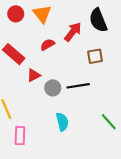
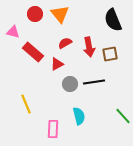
red arrow: (73, 32) -> (89, 47), moved, turned 132
red triangle: (34, 75) -> (57, 64), moved
pink rectangle: (20, 136) -> (53, 129), moved

